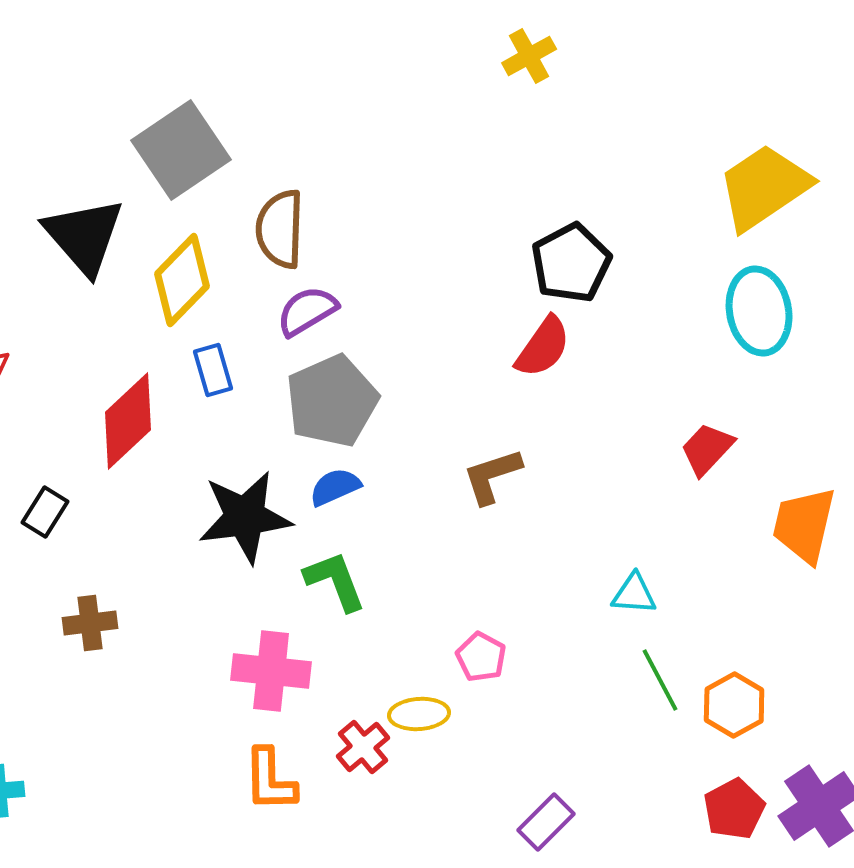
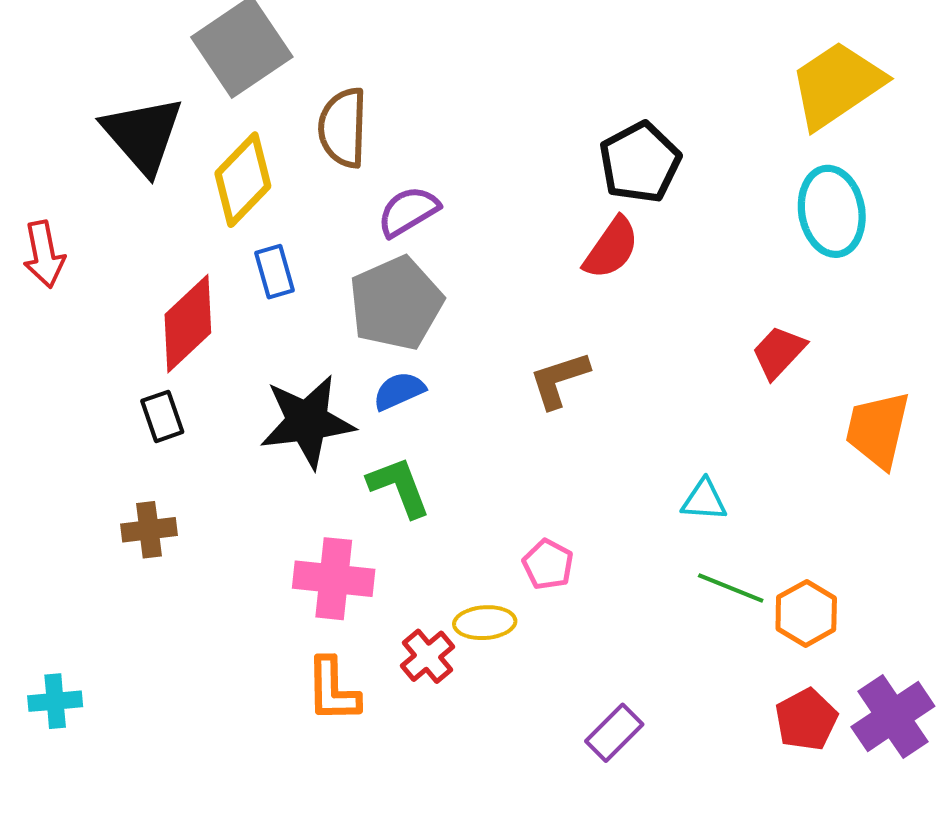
purple semicircle: (307, 311) -> (408, 211), moved
black rectangle: (45, 512) -> (162, 416), moved, turned -51
green line: (660, 680) -> (731, 588), turned -40

